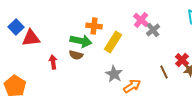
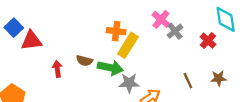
orange cross: (94, 26) -> (116, 31), moved
green arrow: (81, 41) -> (110, 68), moved
red cross: (182, 60) -> (208, 41), moved
gray star: (114, 74) -> (129, 83), turned -30

